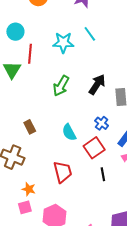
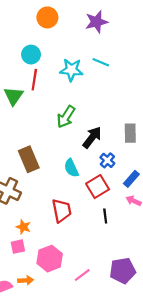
cyan circle: (15, 32) -> (31, 55), moved
cyan line: (90, 34) -> (101, 62), turned -35
black arrow: (97, 84) -> (92, 137), moved
brown rectangle: (30, 127) -> (29, 159), size x1.6

